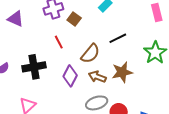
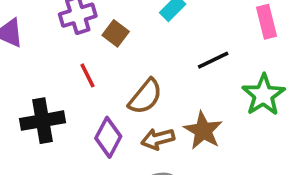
black line: (118, 38) -> (213, 60), moved
brown star: (122, 72) -> (203, 131), turned -30
brown arrow: (97, 77) -> (158, 139), turned -36

